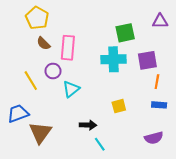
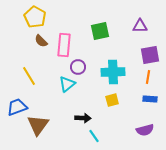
purple triangle: (160, 21) -> (140, 26), moved
green square: (125, 33) -> (100, 31), moved
cyan cross: (113, 59) -> (113, 72), moved
purple square: (147, 60) -> (150, 55), moved
purple circle: (53, 71) -> (78, 67), moved

